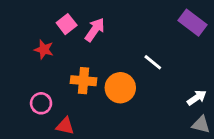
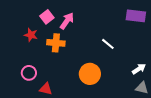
purple rectangle: (192, 23) -> (136, 16), turned -30
orange cross: (83, 81) -> (56, 43), moved
orange circle: (120, 88) -> (90, 74), moved

